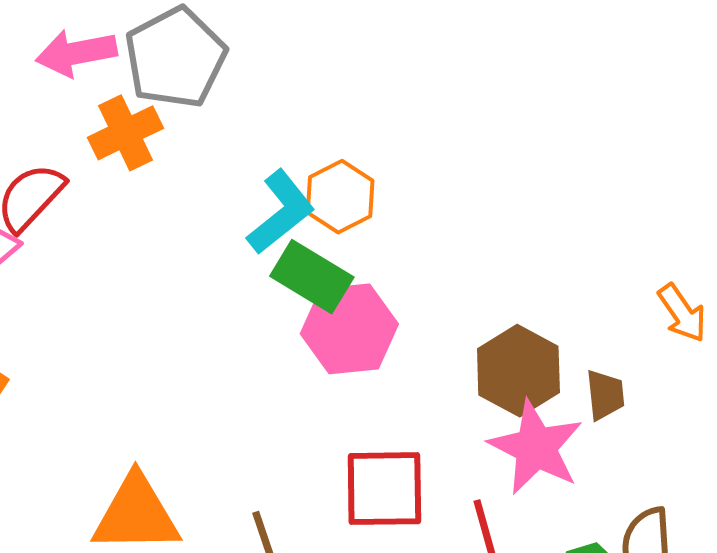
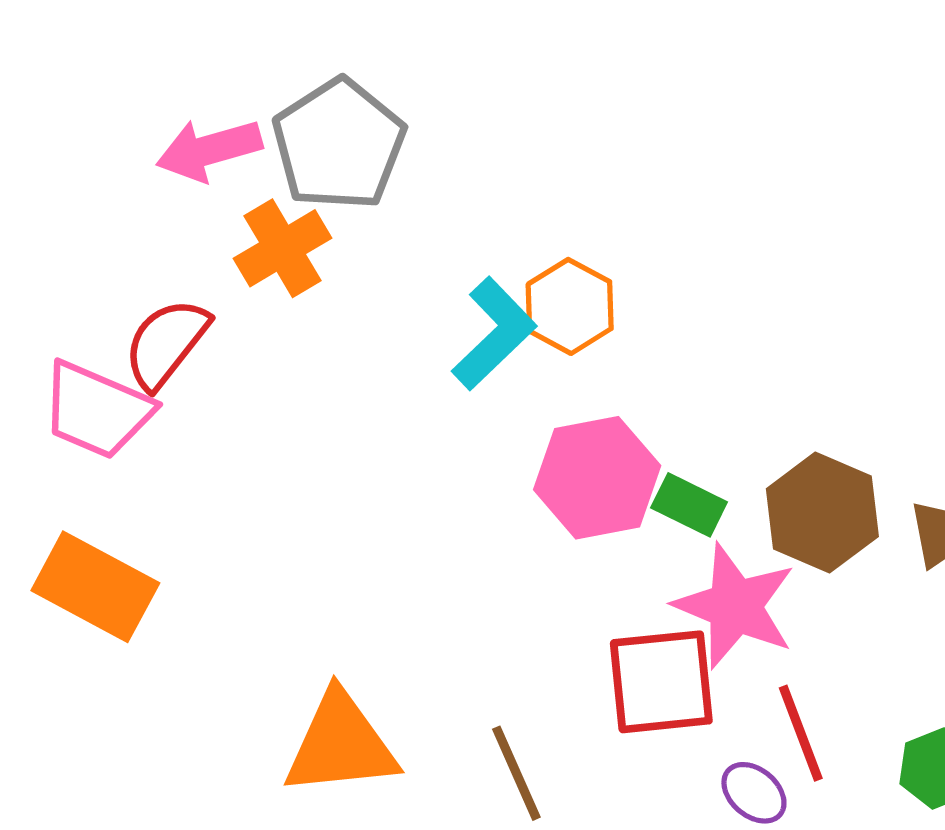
green rectangle: (312, 277) -> (689, 505), moved, size x0.7
pink star: (536, 448) -> (735, 606), moved

